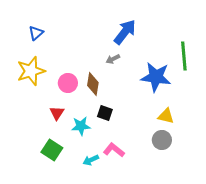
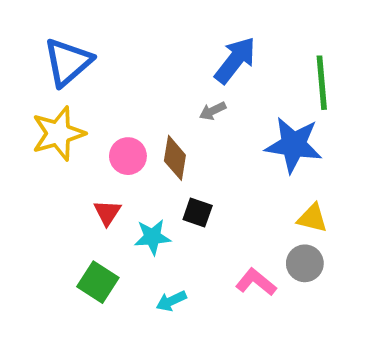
blue triangle: (36, 33) -> (68, 62), size x1.8
green line: (184, 56) -> (322, 83), moved
pink L-shape: (114, 150) -> (256, 282), moved

